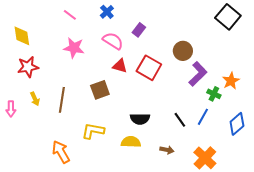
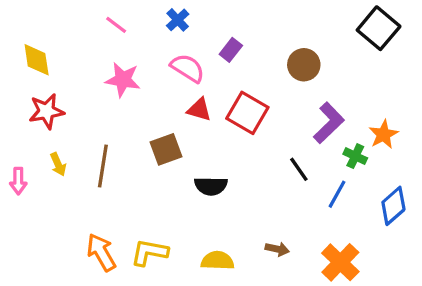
brown circle: (183, 51) -> (304, 65), moved
black semicircle: (140, 119) -> (211, 186), moved
black line: (180, 120) -> (299, 169), moved
yellow L-shape: (93, 131) -> (149, 252), moved
yellow semicircle: (131, 142) -> (217, 261), moved

